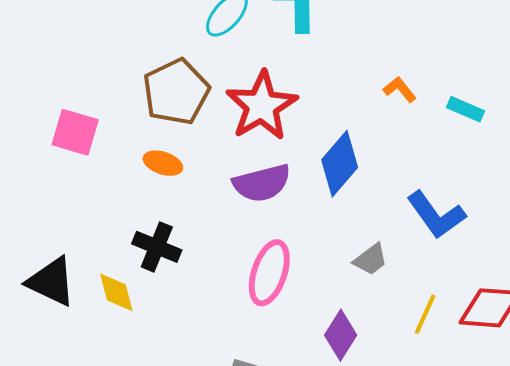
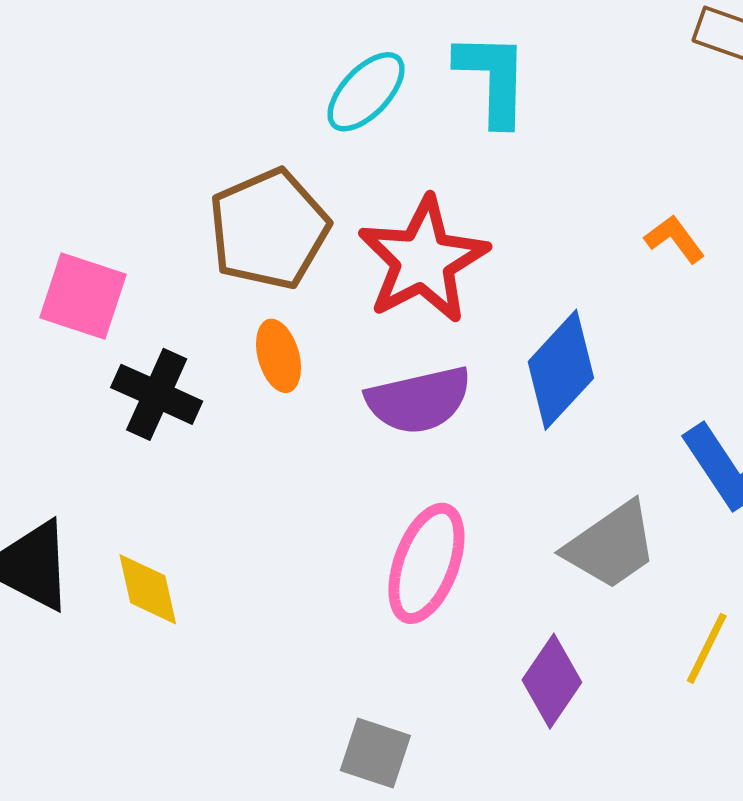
orange ellipse: (163, 163) -> (278, 356), moved, turned 54
black cross: (157, 247) -> (157, 394), moved
gray trapezoid: (371, 259) -> (611, 546), size x1.5

